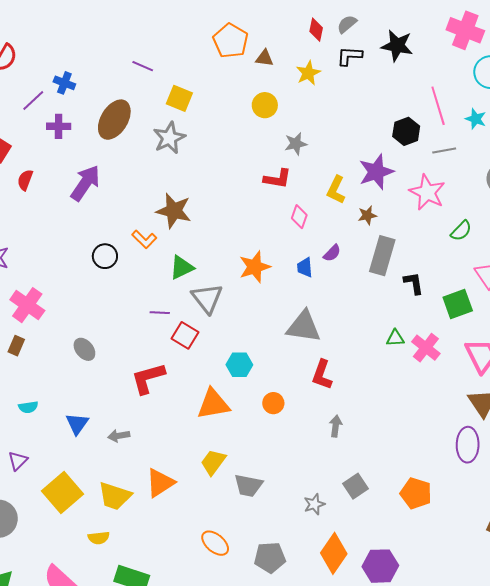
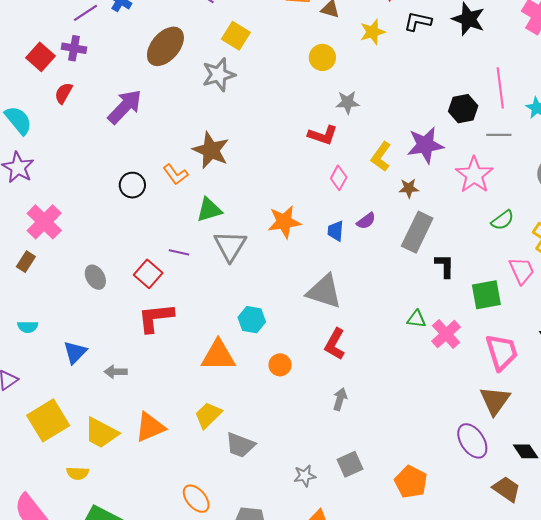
purple cross: (59, 126) -> (74, 48), moved
red square: (185, 335) -> (148, 274), moved
purple ellipse: (468, 445) -> (472, 441), turned -44

